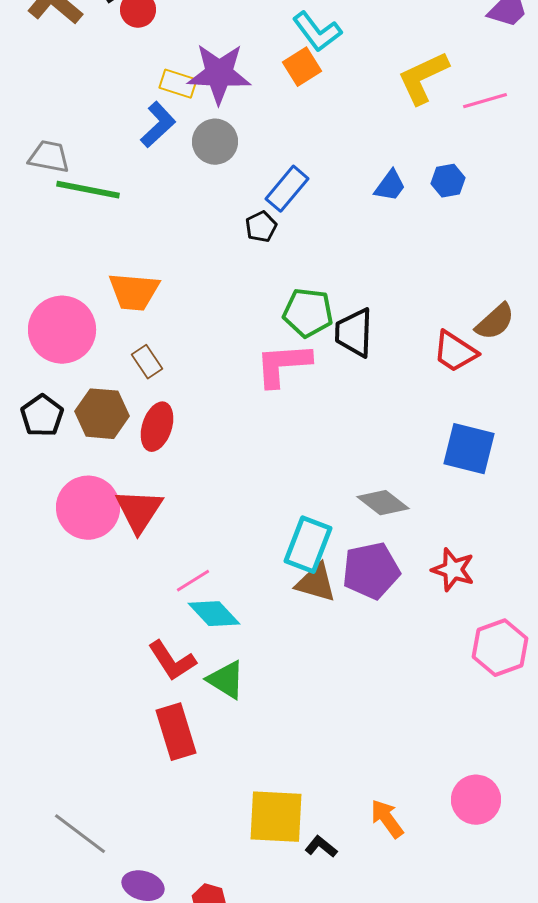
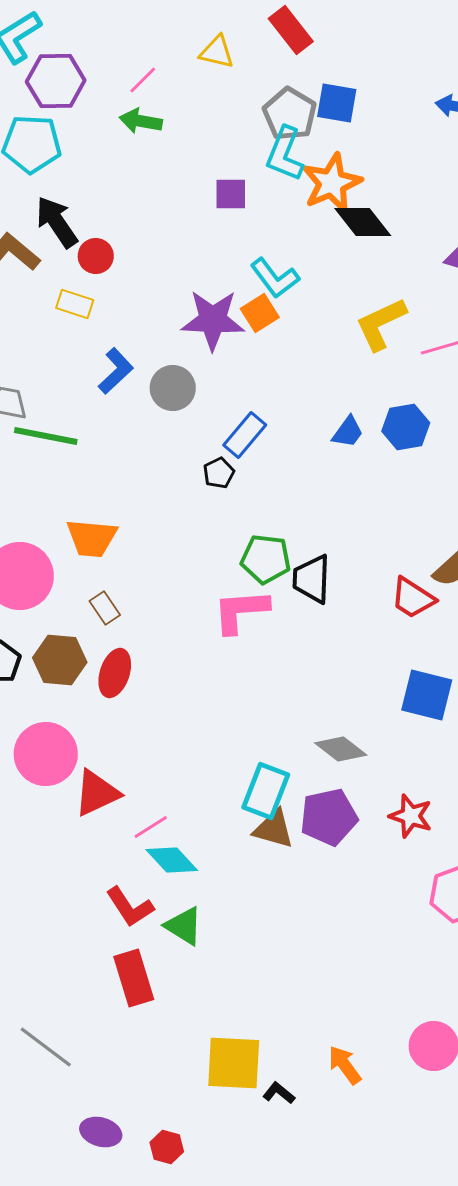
purple star: (219, 74) -> (213, 320), moved
yellow rectangle: (178, 84) -> (75, 304), moved
blue hexagon: (448, 181) -> (406, 427), size x1.4
red triangle: (139, 511) -> (97, 793), moved, turned 32
gray line: (80, 834) -> (46, 1047), moved

